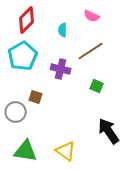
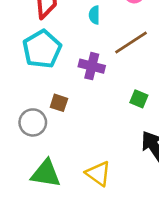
green square: (97, 86) -> (139, 99), moved

